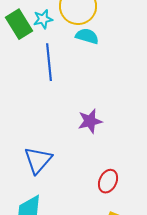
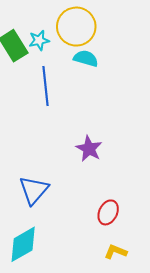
purple star: (90, 121) -> (89, 149), turned -30

